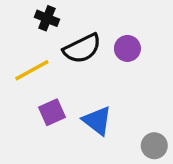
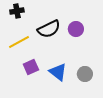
black cross: (47, 18) -> (17, 11), moved, turned -32
gray circle: (154, 146) -> (85, 74), moved

